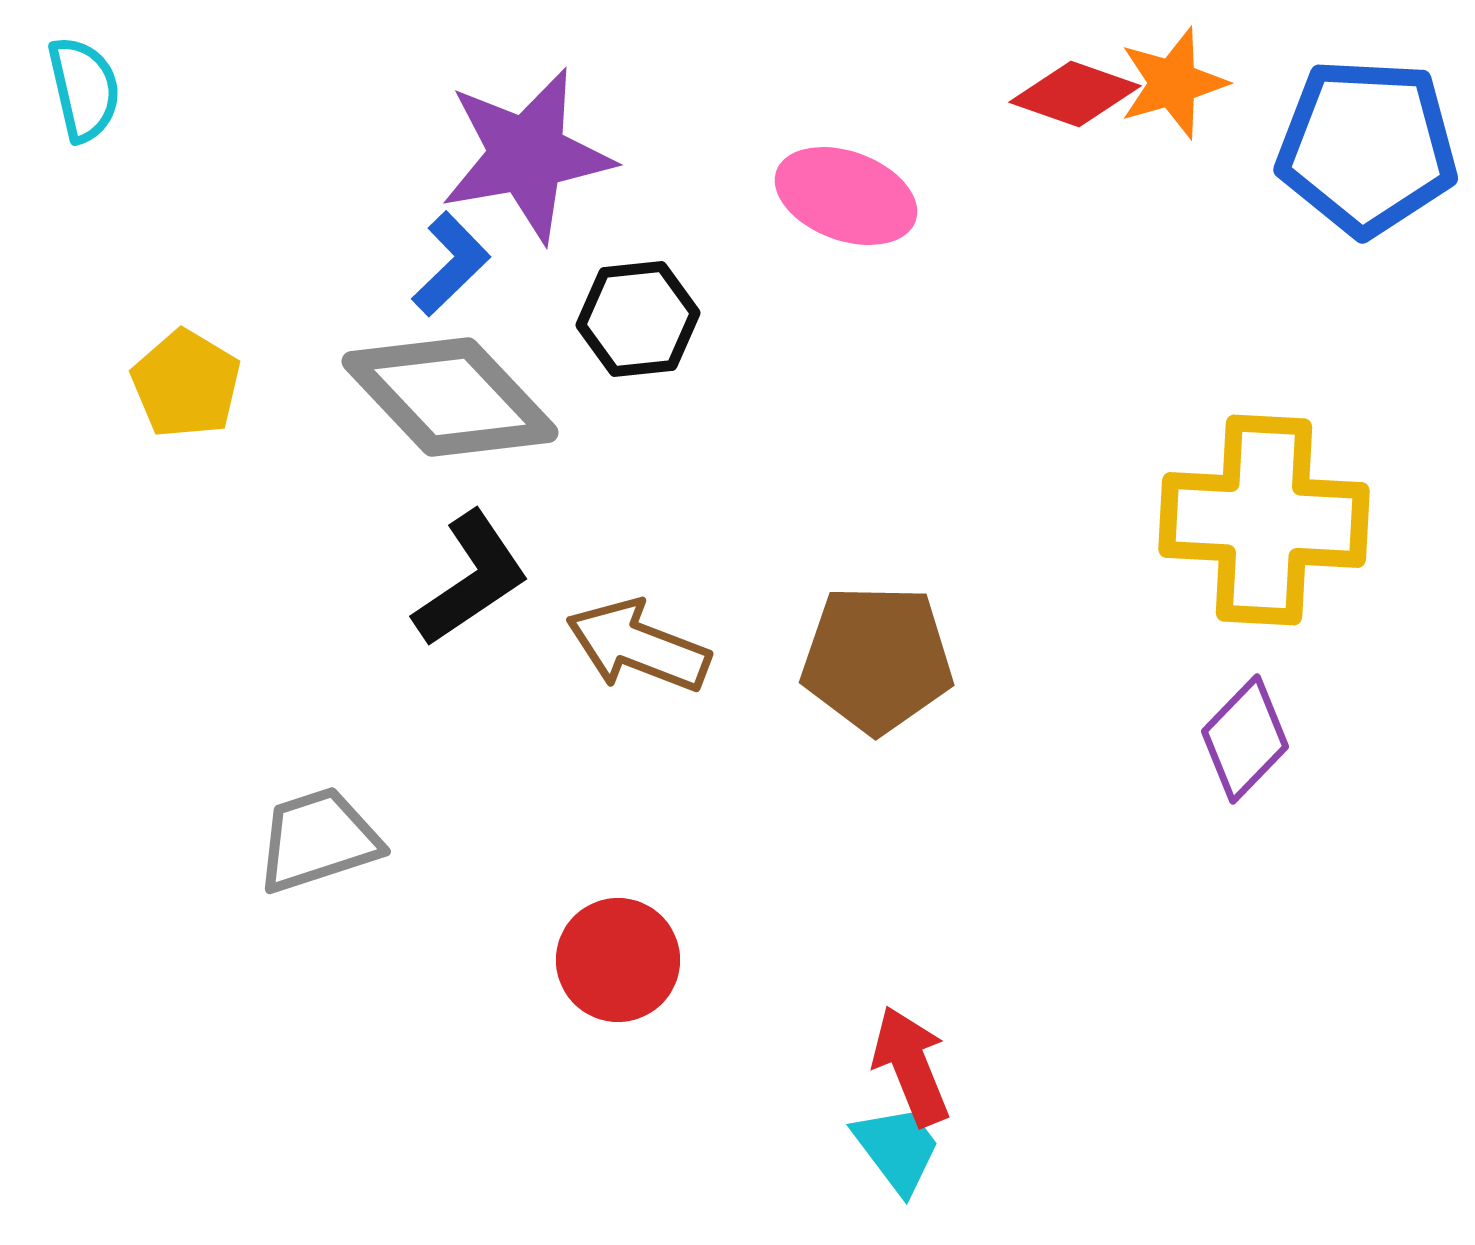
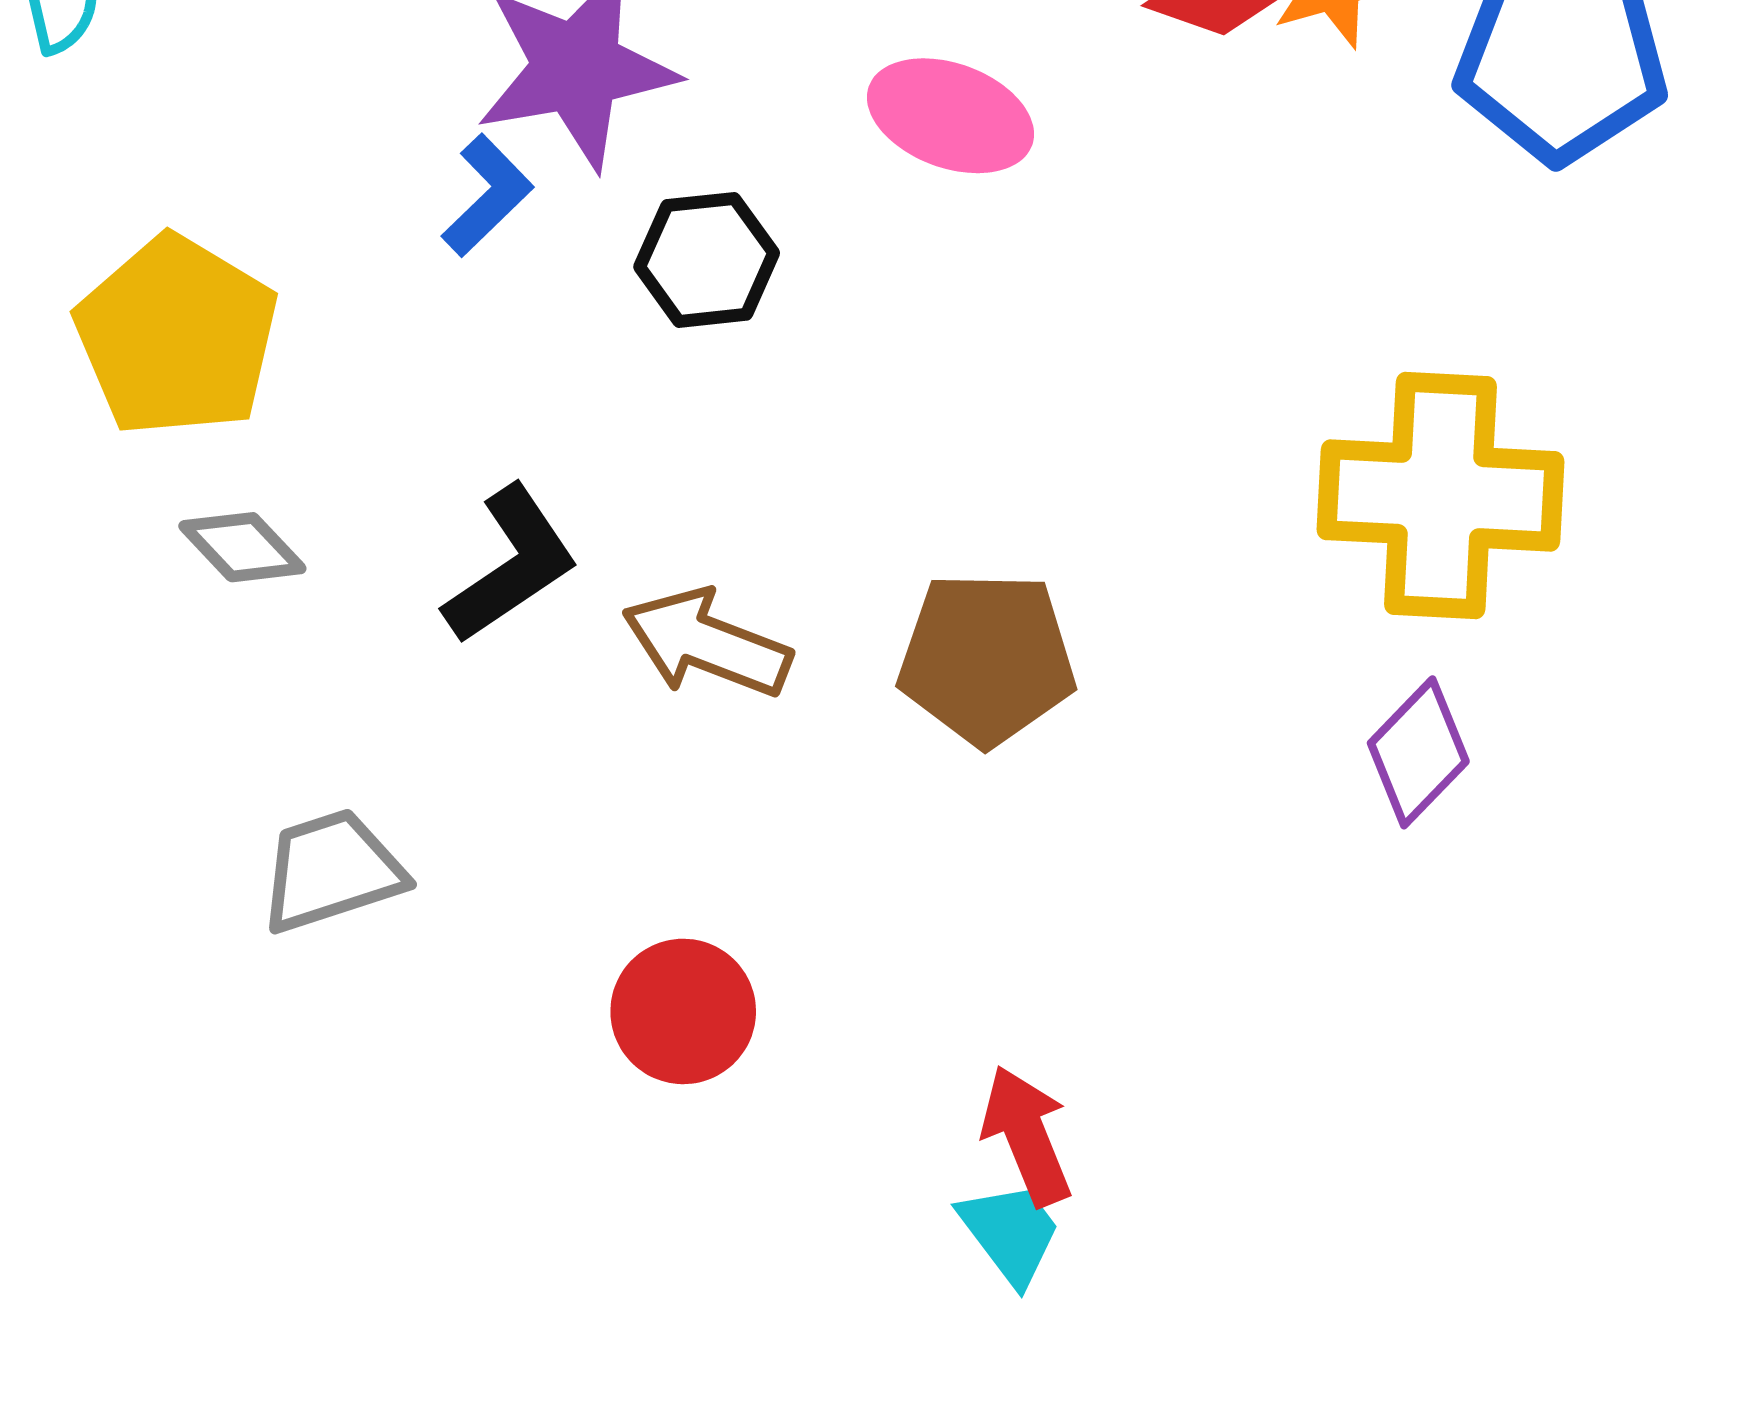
yellow pentagon: (186, 384) -> (177, 336), size x1.6
gray diamond: (450, 397) -> (242, 547), moved, size x0.5

